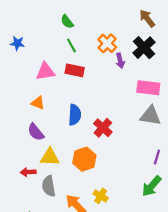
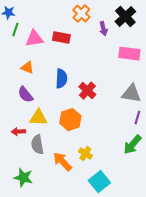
orange cross: (107, 43) -> (81, 14), moved
green line: (71, 45) -> (15, 30), moved, turned 48
gray triangle: (150, 116) -> (131, 94), moved

